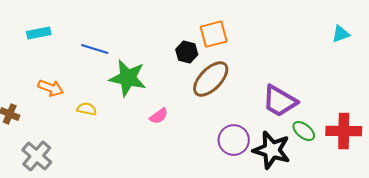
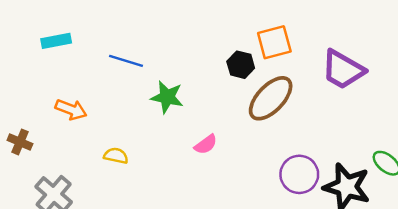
green star: (128, 78) -> (167, 97), size x0.7
purple trapezoid: (280, 101) -> (343, 70), moved
yellow semicircle: (87, 109) -> (116, 156), moved

